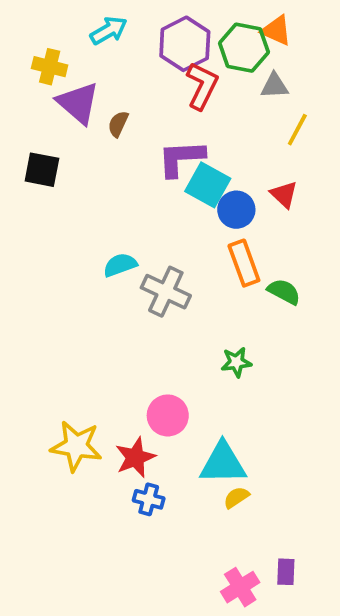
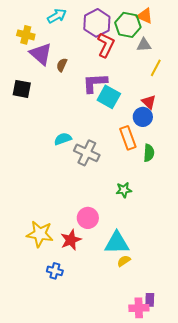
blue circle: (236, 210) -> (143, 117), moved
green semicircle: (284, 292) -> (149, 153), turned 66
blue cross: (149, 499) -> (55, 271), moved
pink cross: (240, 587) -> (139, 308), moved, turned 30

